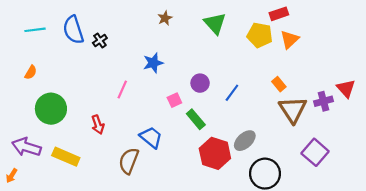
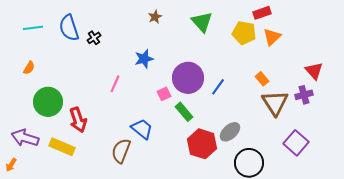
purple circle: (200, 83) -> (188, 78), size x1.8
red triangle: (346, 88) -> (314, 71), moved
red arrow: (98, 125) -> (78, 120), moved, size x1.4

